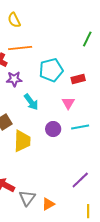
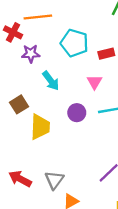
cyan pentagon: (51, 70) -> (74, 43), turned 30
gray triangle: (27, 198) -> (54, 180), moved

